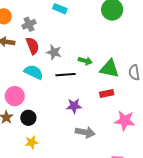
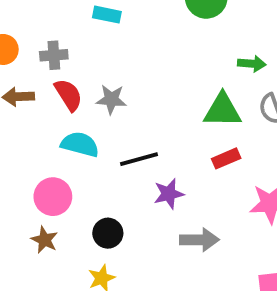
gray cross: (29, 24) -> (54, 55), turned 32
green arrow: (85, 61) -> (252, 64), moved
black line: (65, 75) -> (139, 159), moved
black circle: (28, 118) -> (108, 233), moved

